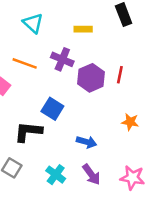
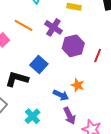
red line: (120, 75) -> (98, 55), moved
orange star: (130, 122) -> (78, 85), moved
purple arrow: (91, 174) -> (70, 116), moved

